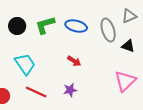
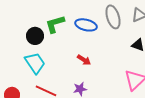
black circle: (17, 26) -> (35, 36), moved
gray ellipse: (108, 30) -> (113, 17), moved

